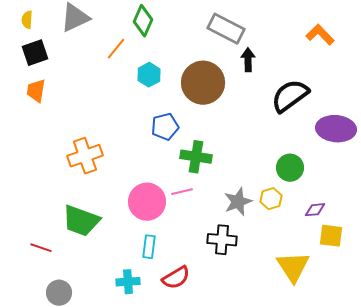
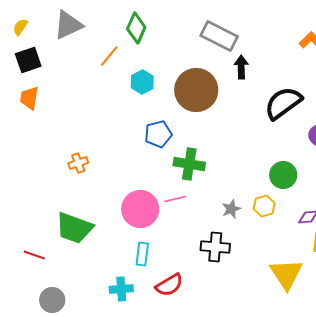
yellow semicircle: (27, 20) -> (20, 27), turned 30
orange cross: (85, 156) -> (78, 163), size x0.6
gray star: (238, 202) -> (231, 209), size x0.7

